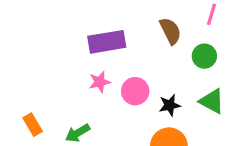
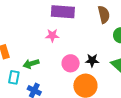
pink circle: (135, 91) -> (71, 63), moved

